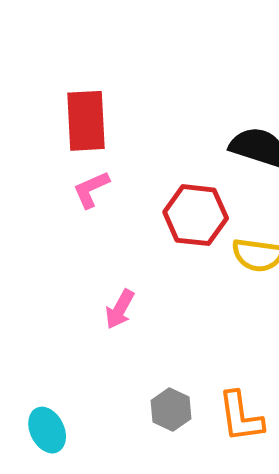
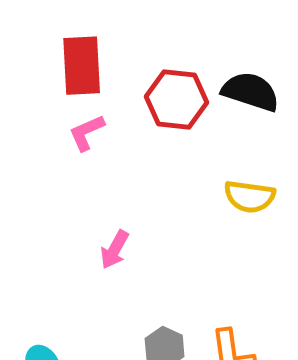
red hexagon: (196, 215) -> (177, 100), moved

